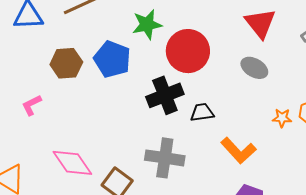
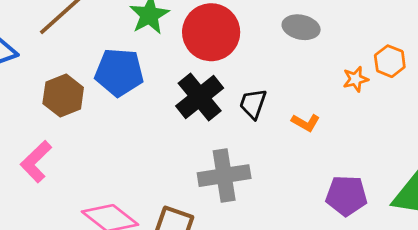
pink L-shape: (32, 105) -> (36, 162), size x1.4
black trapezoid: (202, 112) -> (253, 104), turned -45
orange L-shape: (238, 150) -> (306, 123), moved, size x0.6

